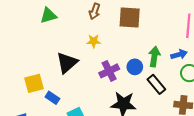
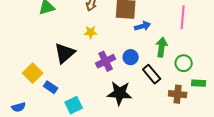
blue arrow: (179, 55) -> (143, 26), moved
green arrow: (154, 57) -> (162, 47), moved
yellow square: (34, 83) -> (33, 73), turned -30

